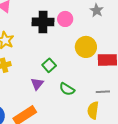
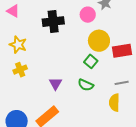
pink circle: (65, 19) -> (88, 15), moved
green square: (49, 65) -> (91, 61), moved

